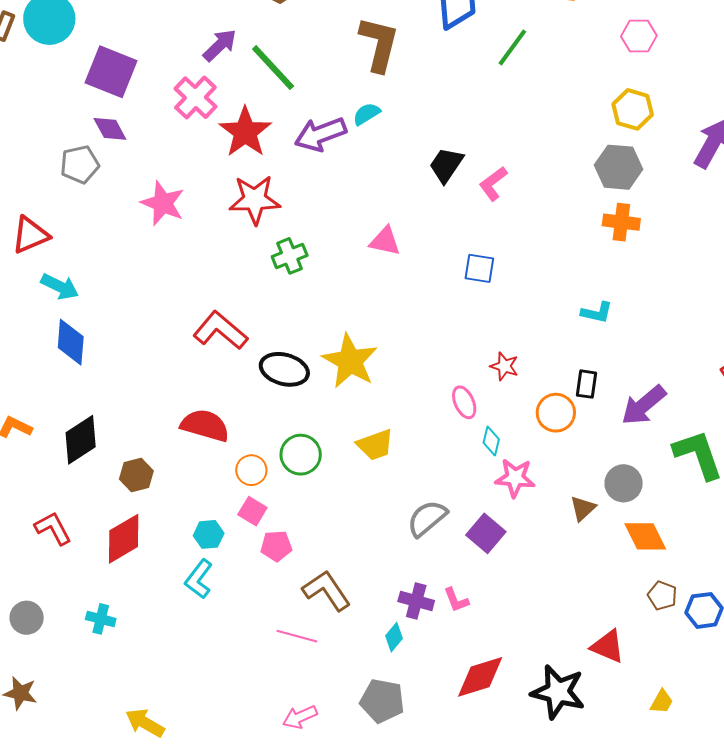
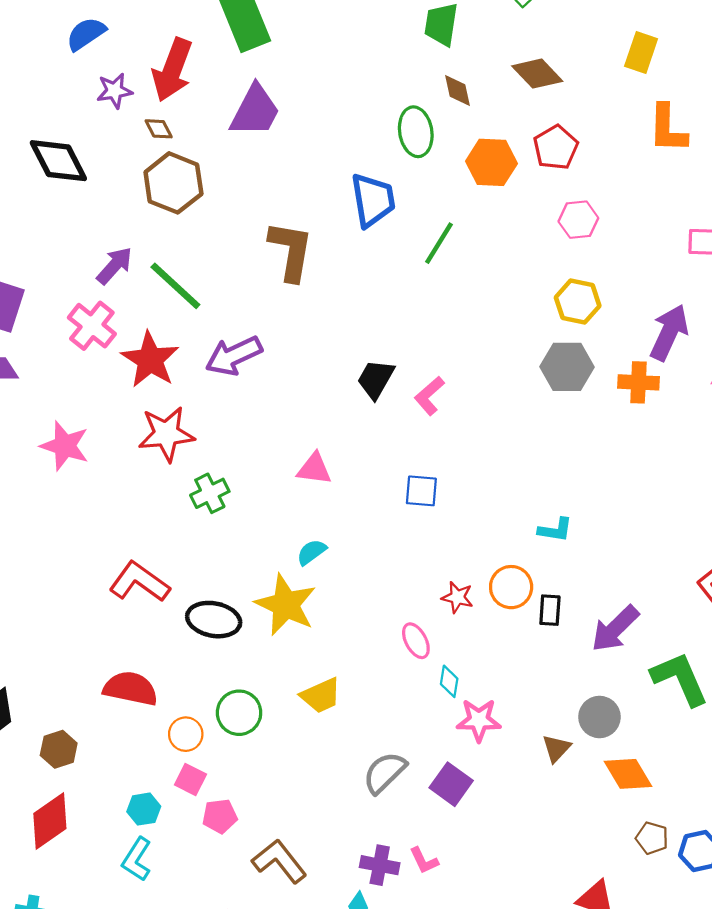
cyan semicircle: (366, 114) -> (312, 552), moved
orange cross: (621, 222) -> (638, 382), moved
orange circle: (556, 413) -> (511, 587), moved

